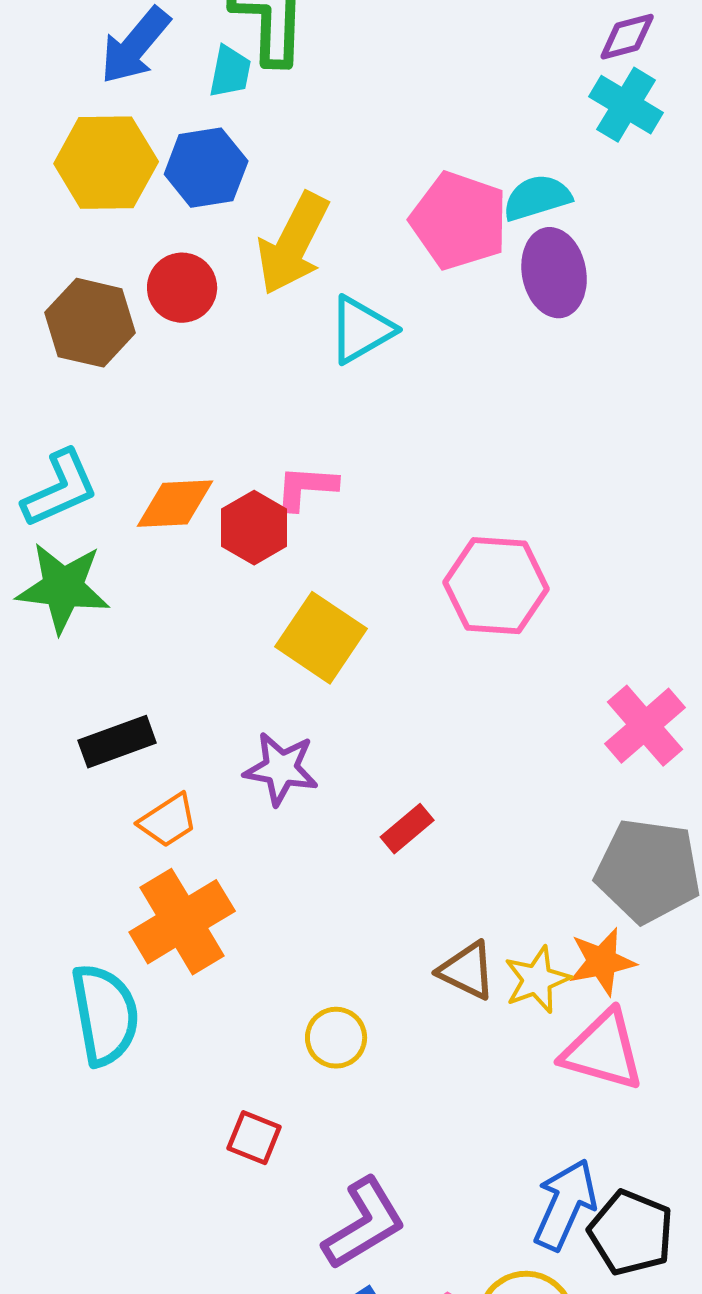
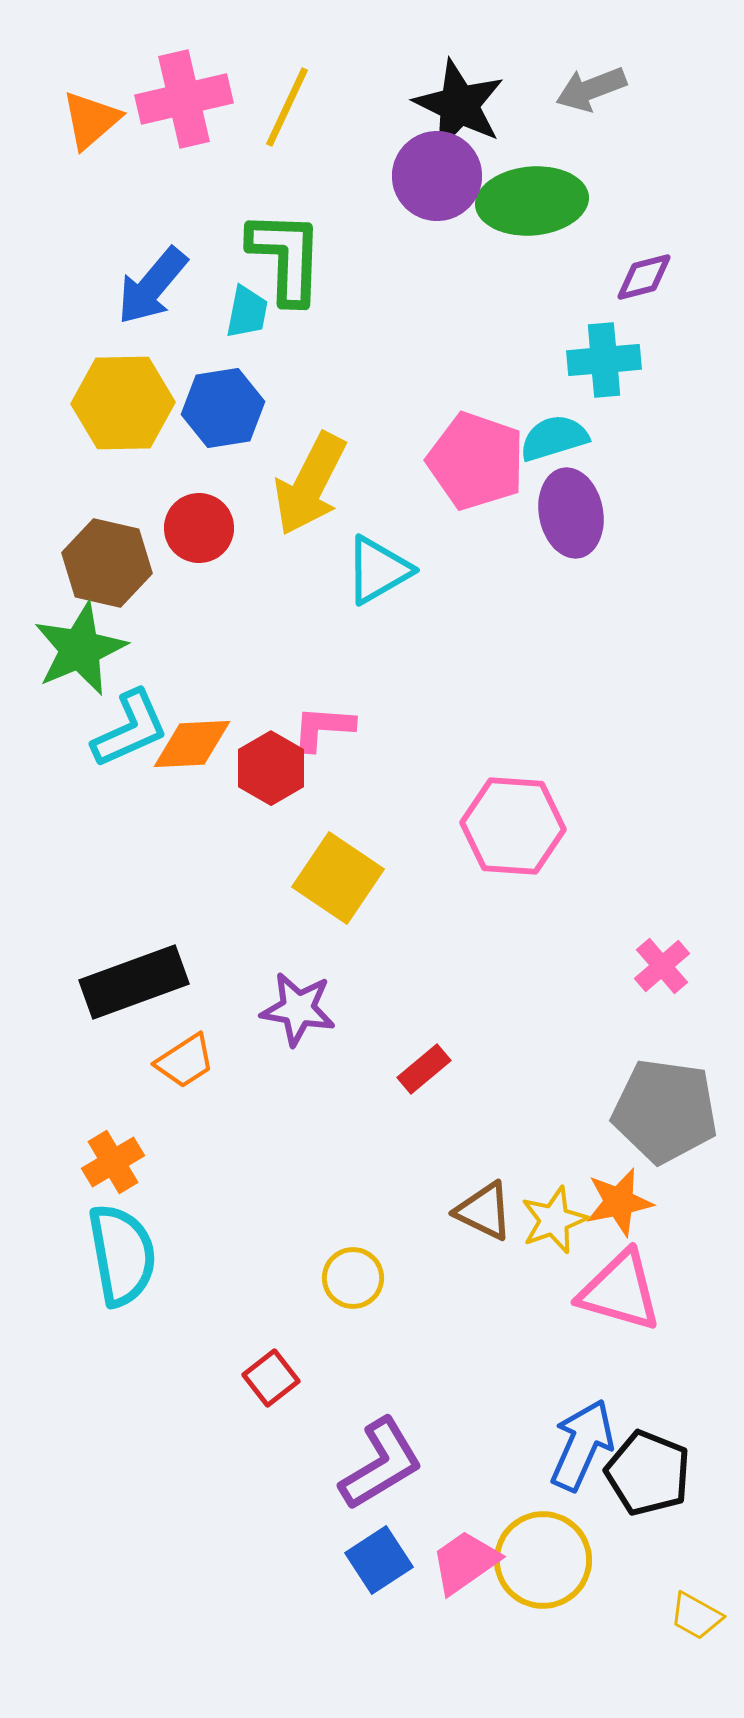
cyan cross: (626, 105) -> (604, 360), moved, turned -36
cyan L-shape: (60, 489) -> (130, 729), moved
green star: (63, 588) -> (80, 649), moved, turned -30
pink cross: (645, 726) -> (662, 966), size x0.7
black rectangle: (117, 742) -> (134, 982), size x1.4
orange cross: (182, 922) -> (113, 1162), moved, size x0.6
red square: (254, 1138) -> (271, 1378), turned 30

